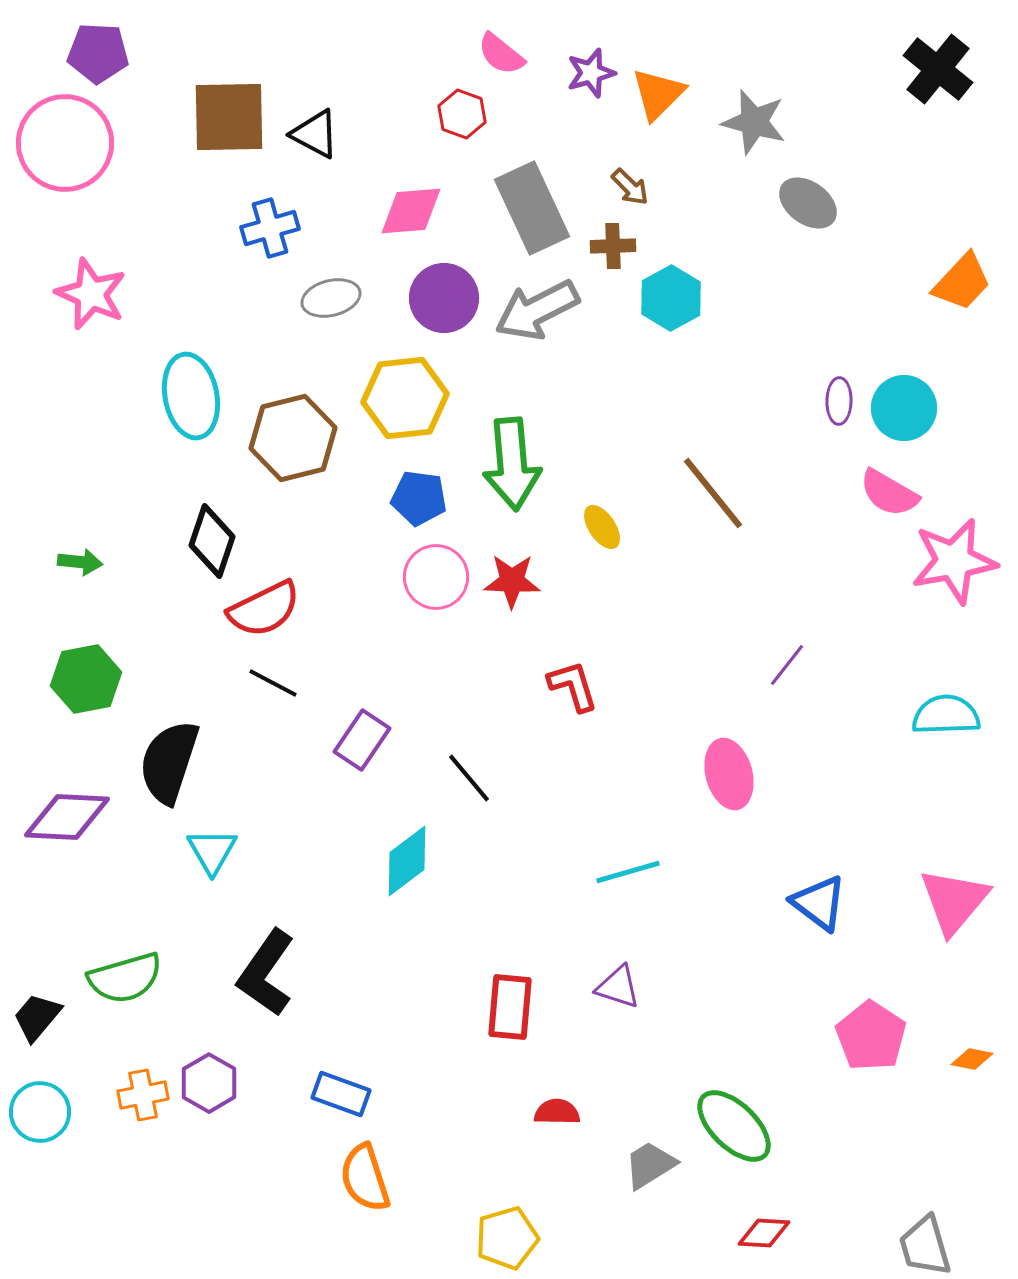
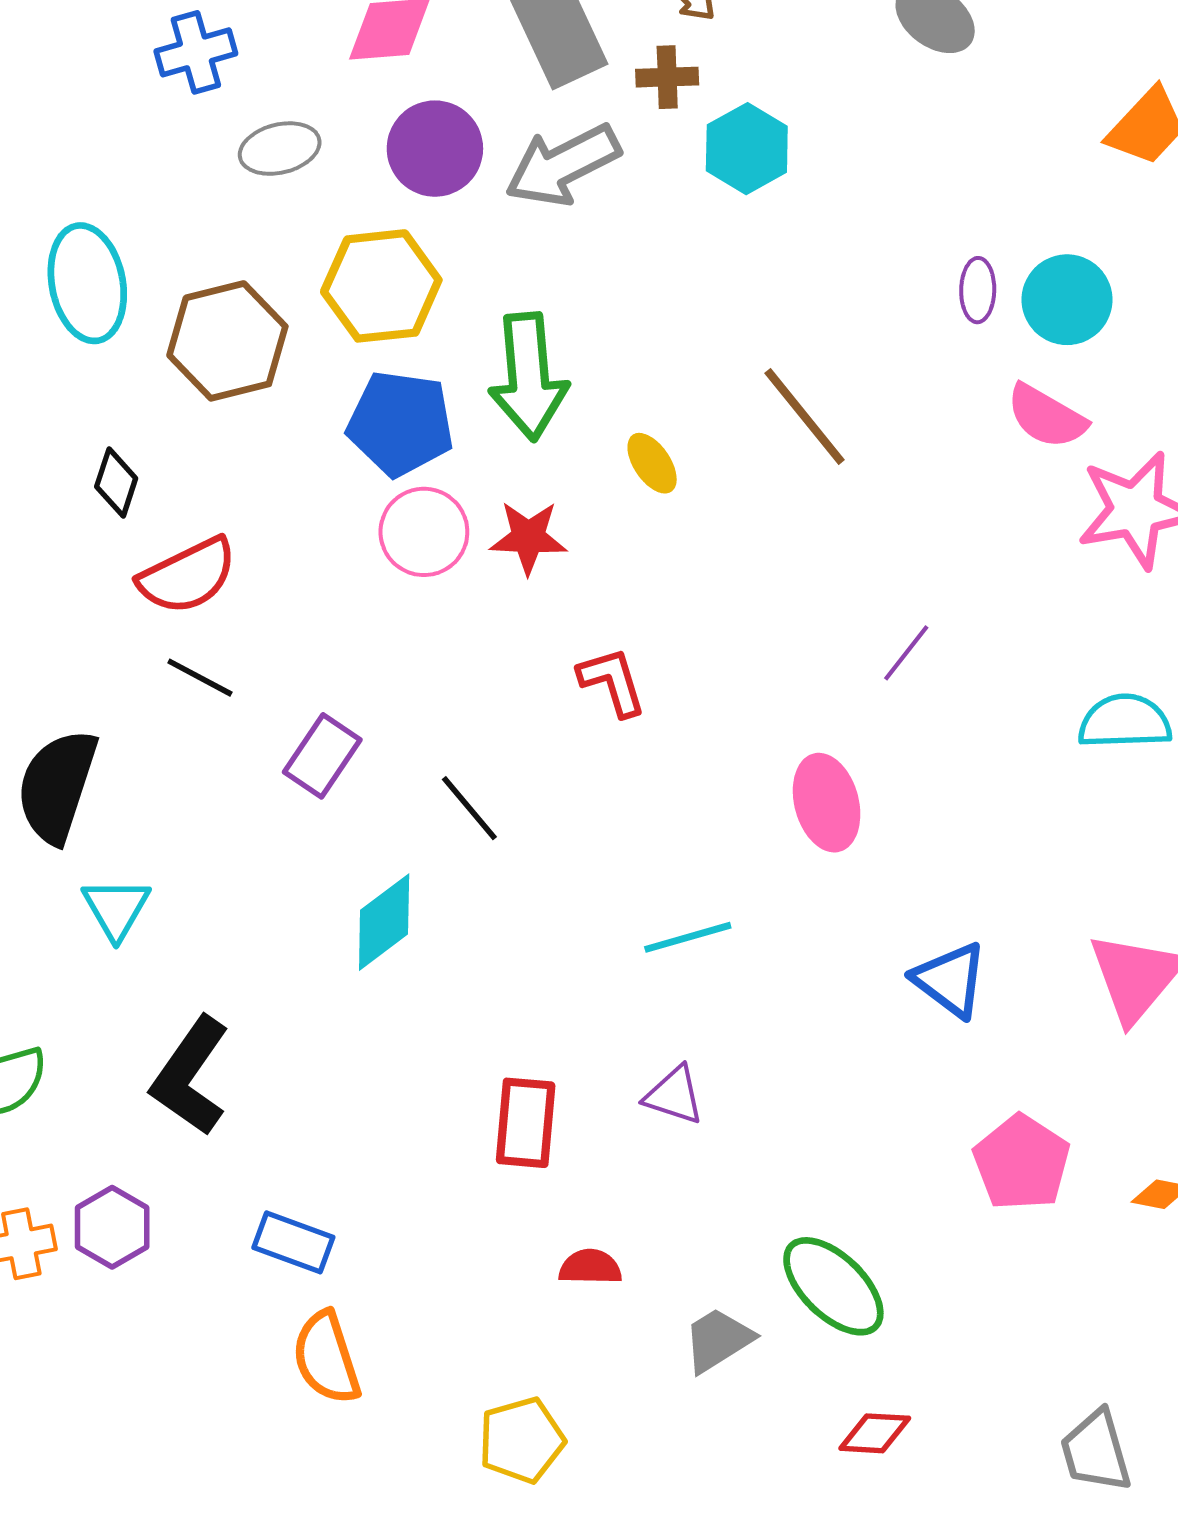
blue pentagon: (419, 498) -> (401, 423), size x1.4
black diamond: (212, 541) -> (116, 482), size x0.7

